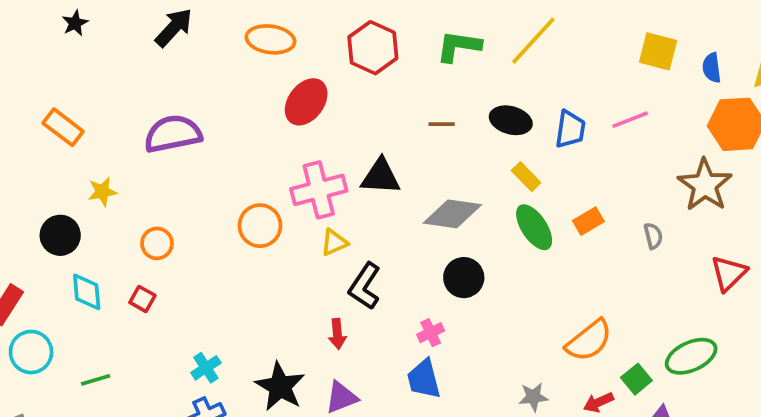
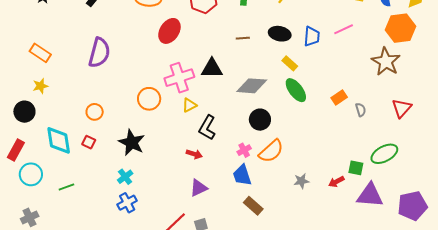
purple semicircle: (173, 134) -> (99, 53), turned 120
yellow star: (102, 192) -> (41, 86), moved
orange rectangle: (588, 221) -> (339, 97), moved
black circle: (60, 235) -> (24, 112), moved
gray semicircle: (653, 236) -> (361, 110), moved
cyan diamond: (87, 292) -> (59, 140), size x1.4
red arrow: (337, 334) -> (194, 154), turned -63
orange semicircle: (589, 341) -> (271, 151), moved
green square: (636, 379) -> (356, 168), turned -35
black star: (280, 387) -> (132, 142), moved

